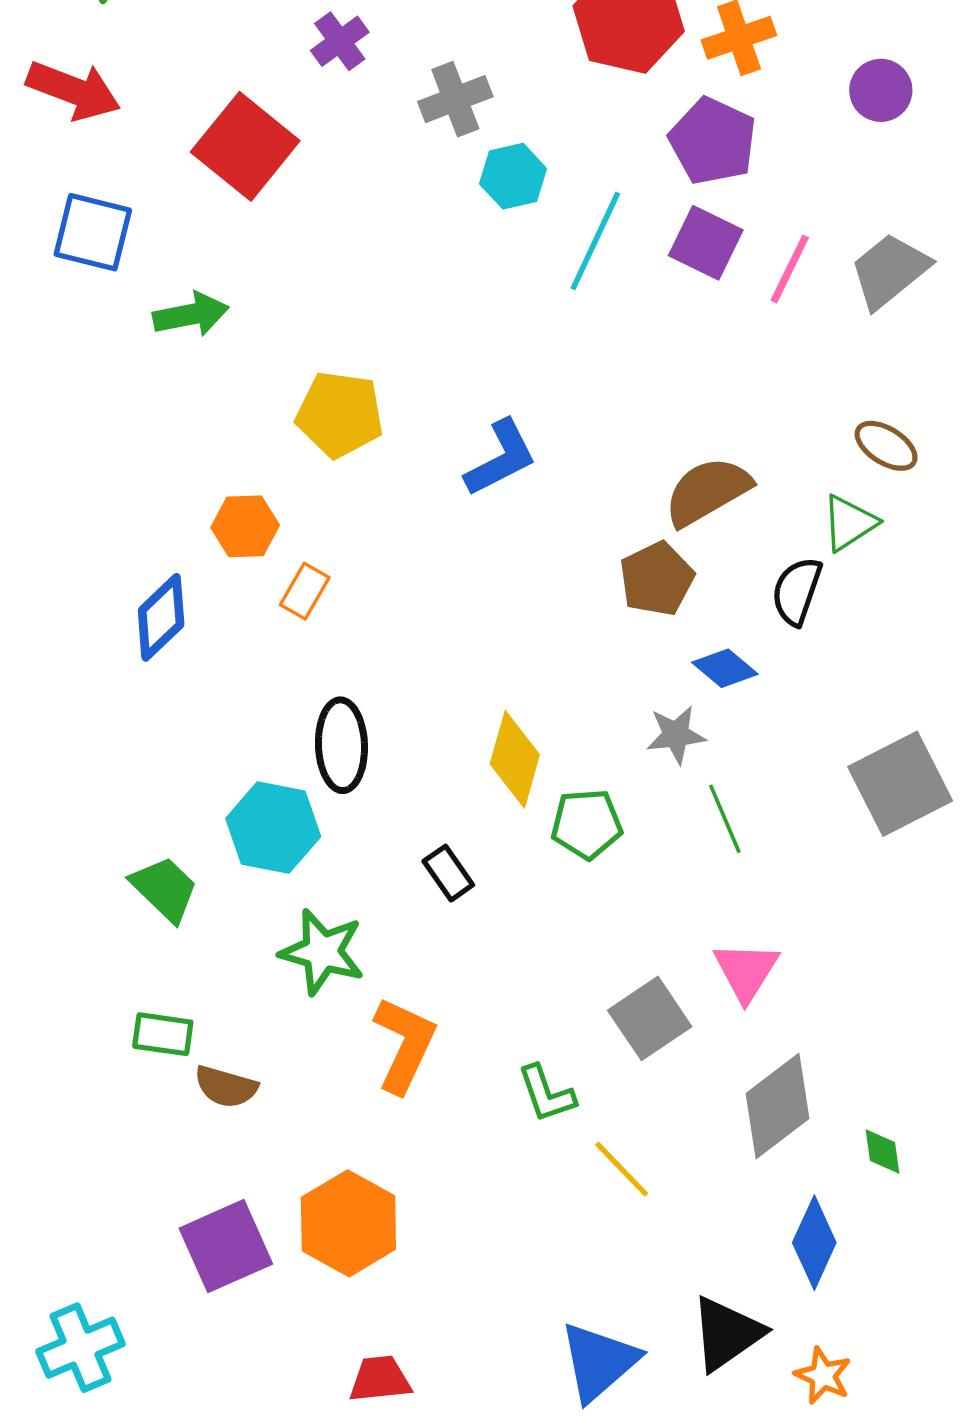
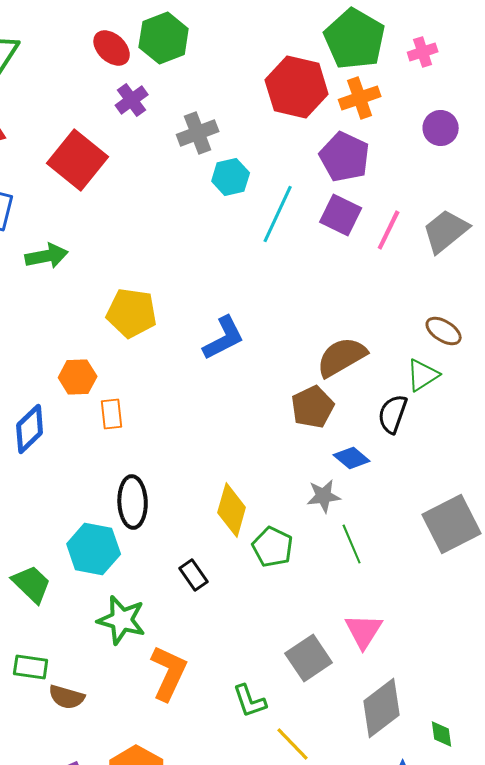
orange rectangle: (305, 591) -> (112, 414), turned -36
green pentagon: (587, 824) -> (273, 547), turned 30

